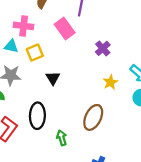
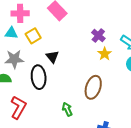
purple cross: (103, 48) -> (98, 35), moved
black ellipse: (37, 116) -> (39, 77), moved

